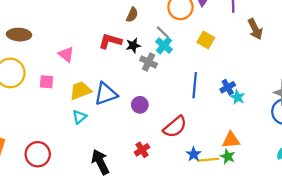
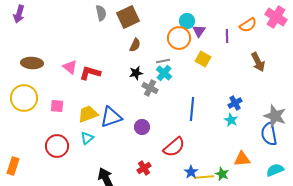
brown arrow: (255, 29) -> (258, 62), moved
gray line: (163, 32) -> (163, 61), turned -56
yellow square: (206, 40) -> (203, 59), moved
red L-shape: (110, 41) -> (90, 73), moved
pink triangle: (66, 54) -> (70, 67), moved
blue cross: (228, 87) -> (235, 103), moved
orange triangle: (231, 140) -> (242, 159), moved
red circle: (38, 154) -> (57, 146), moved

